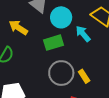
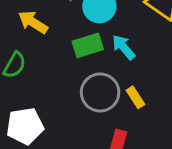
cyan arrow: (83, 34) -> (124, 47), moved

